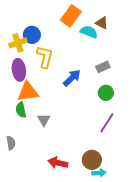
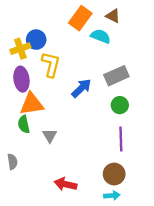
brown triangle: (102, 23) -> (113, 16), moved
gray rectangle: (103, 67) -> (116, 76), size x1.5
purple line: (107, 123) -> (121, 139), turned -35
brown circle: (92, 160) -> (114, 174), moved

